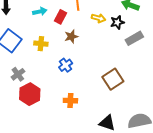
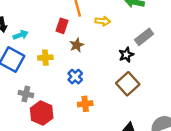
cyan arrow: (40, 12) -> (21, 35), moved
black star: (117, 22) -> (126, 55), moved
gray cross: (18, 74) -> (26, 94), turned -32
orange cross: (70, 101) -> (85, 104), moved

